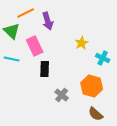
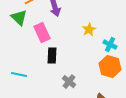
cyan line: (12, 59) -> (19, 75), moved
orange hexagon: (92, 86) -> (110, 67), moved

